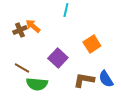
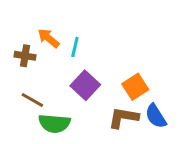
cyan line: (66, 10) -> (75, 47), moved
brown cross: (20, 30) -> (25, 56), moved, turned 32
orange square: (92, 44) -> (135, 87), moved

